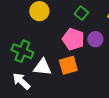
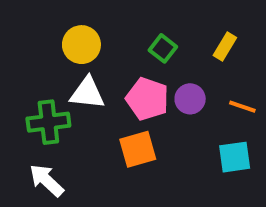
green cross: (22, 51) -> (48, 122), turned -30
white triangle: (42, 67) -> (87, 93), moved

